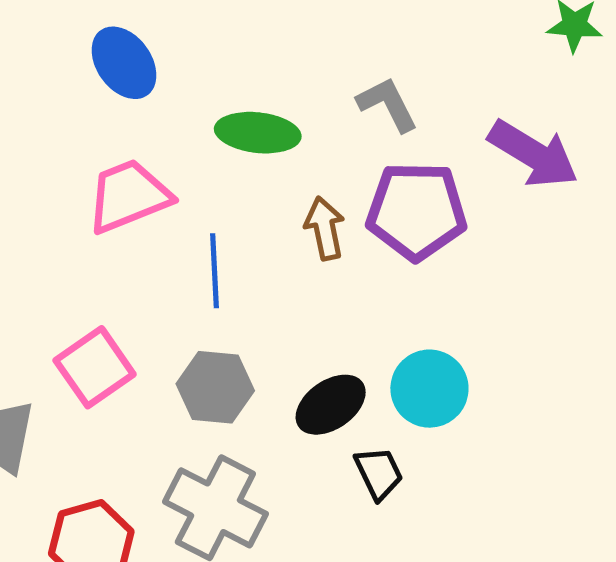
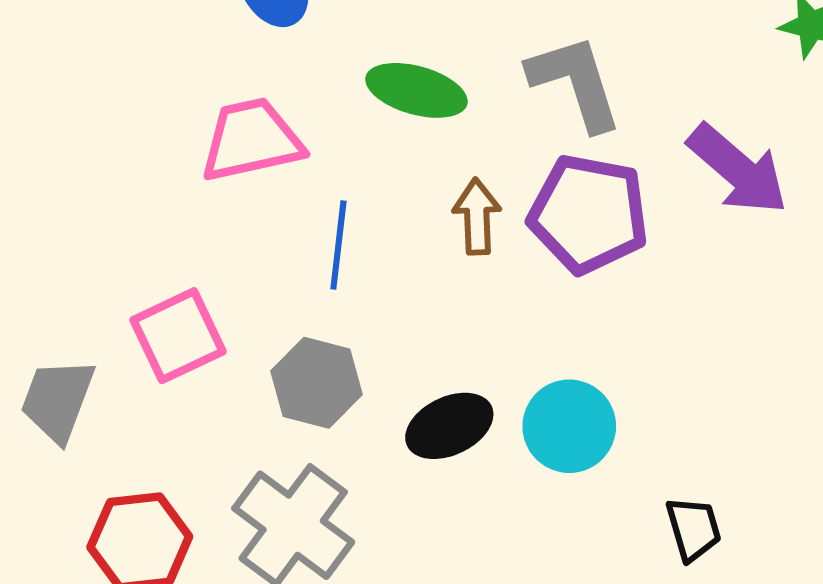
gray L-shape: (388, 104) -> (575, 82), size x1.4
black trapezoid: (379, 473) -> (694, 529), moved

